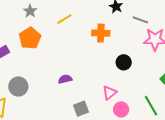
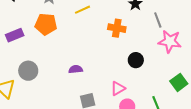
gray line: (140, 20) -> (158, 20), turned 42
orange pentagon: (30, 38) -> (46, 24), turned 30

